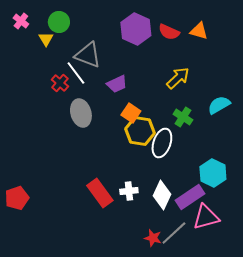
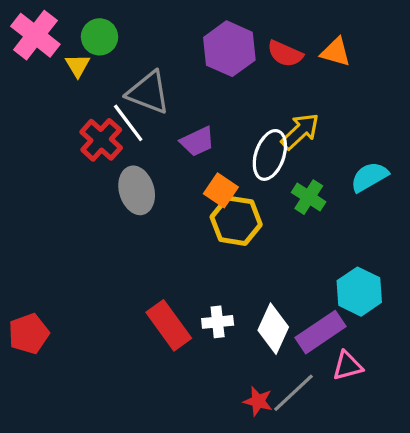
pink cross: (21, 21) -> (35, 35), size x1.8
red cross: (60, 83) -> (101, 140), size x1.4
white ellipse: (162, 143) -> (270, 155), moved
pink triangle: (206, 217) -> (347, 366), size x0.7

